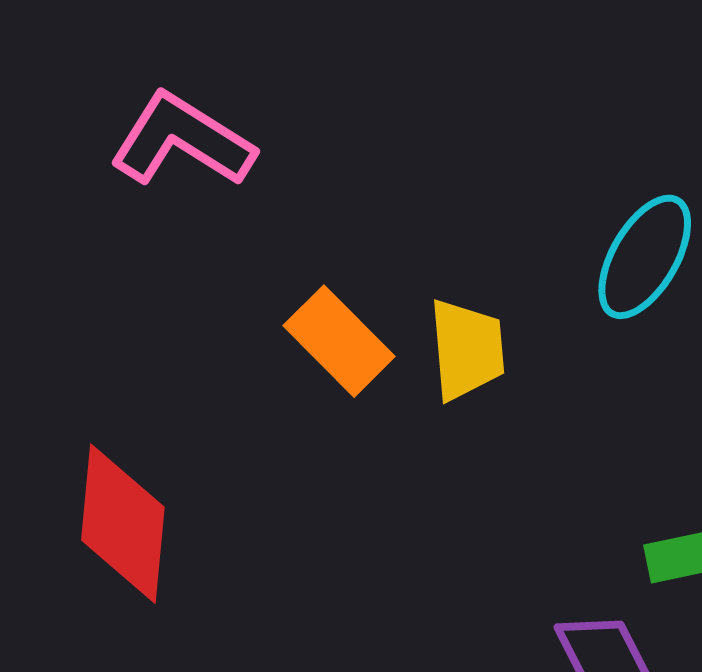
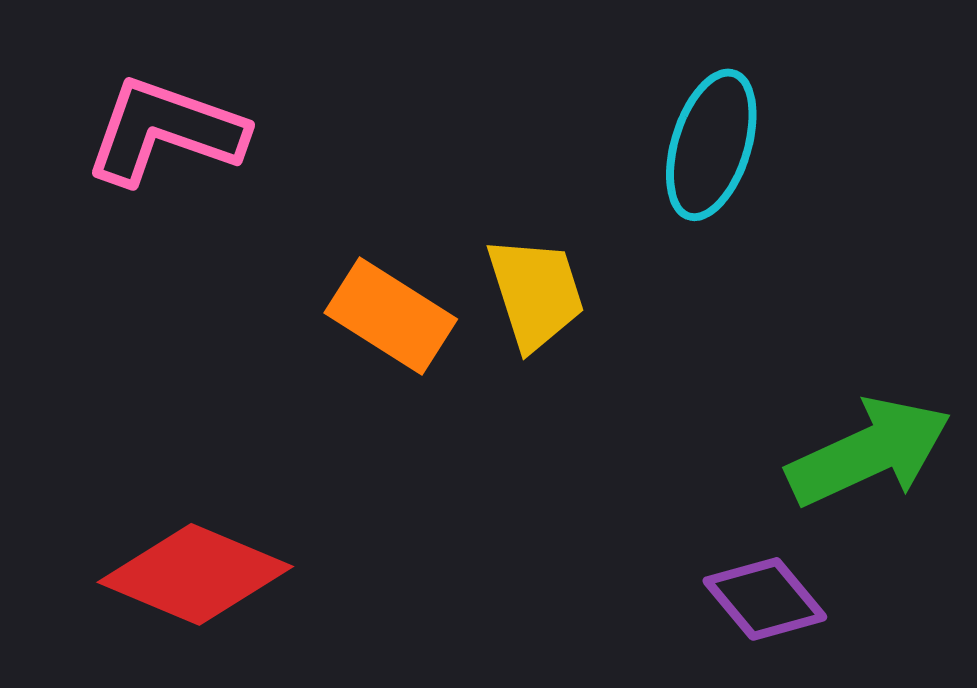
red diamond: (123, 524) -> (195, 574), turned -60

